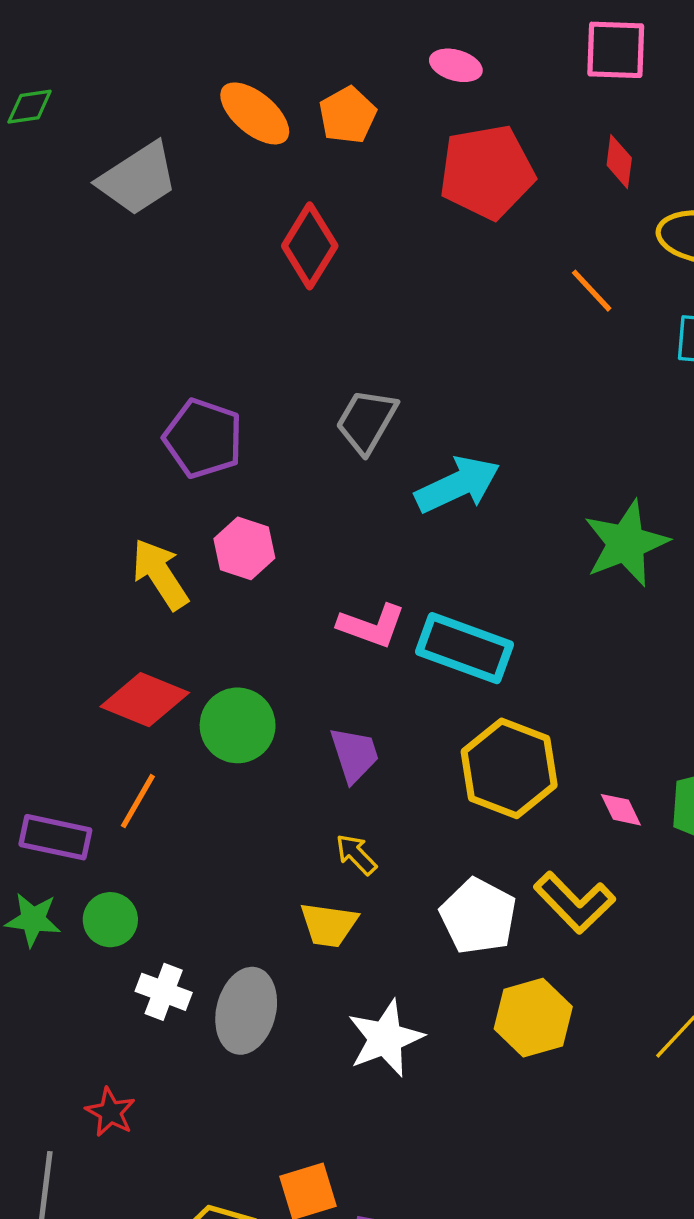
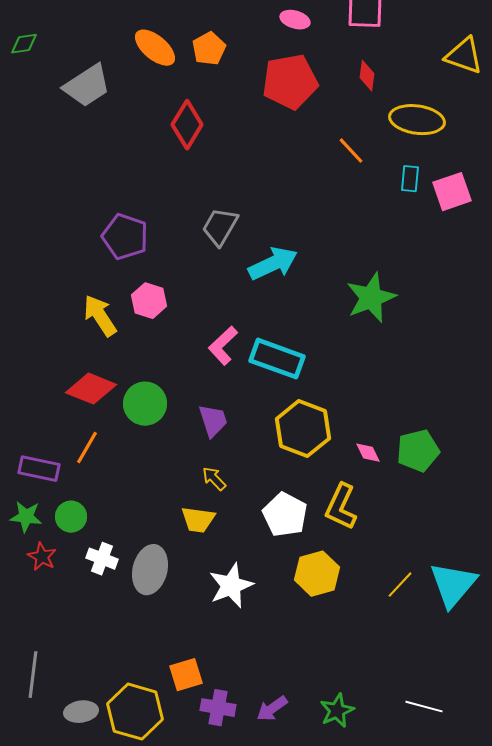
pink ellipse: (456, 65) -> (295, 20), moved
pink L-shape: (372, 626) -> (223, 346), turned 117
yellow L-shape: (574, 902) -> (341, 507), turned 69
red star: (110, 1112) -> (42, 557), moved

